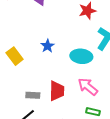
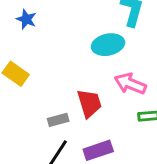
blue star: (48, 46) -> (26, 19), moved

